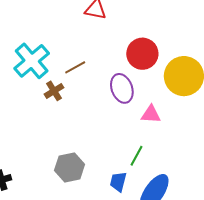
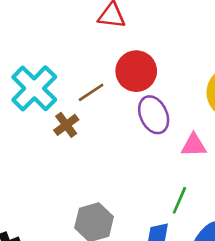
red circle: (142, 54) -> (136, 71), moved

